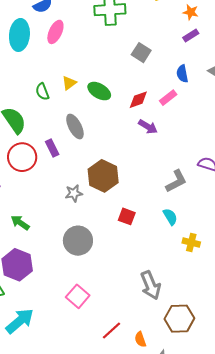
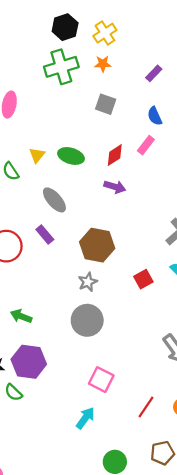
orange star: (191, 12) -> (103, 64), moved
purple arrow: (148, 127) -> (115, 187), moved
purple rectangle: (52, 148) -> (45, 235), moved
gray star: (74, 193) -> (88, 282), moved
red square: (127, 216) -> (143, 279), moved, turned -36
cyan arrow: (20, 321) -> (85, 418), moved, size x0.7

